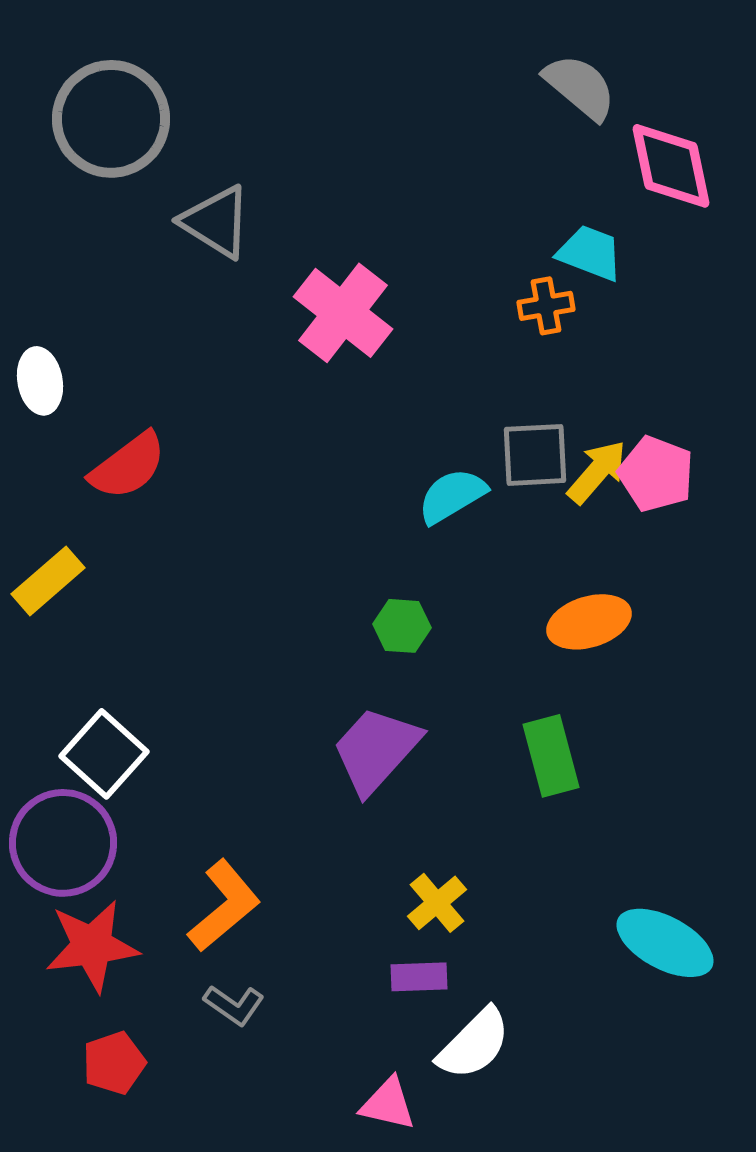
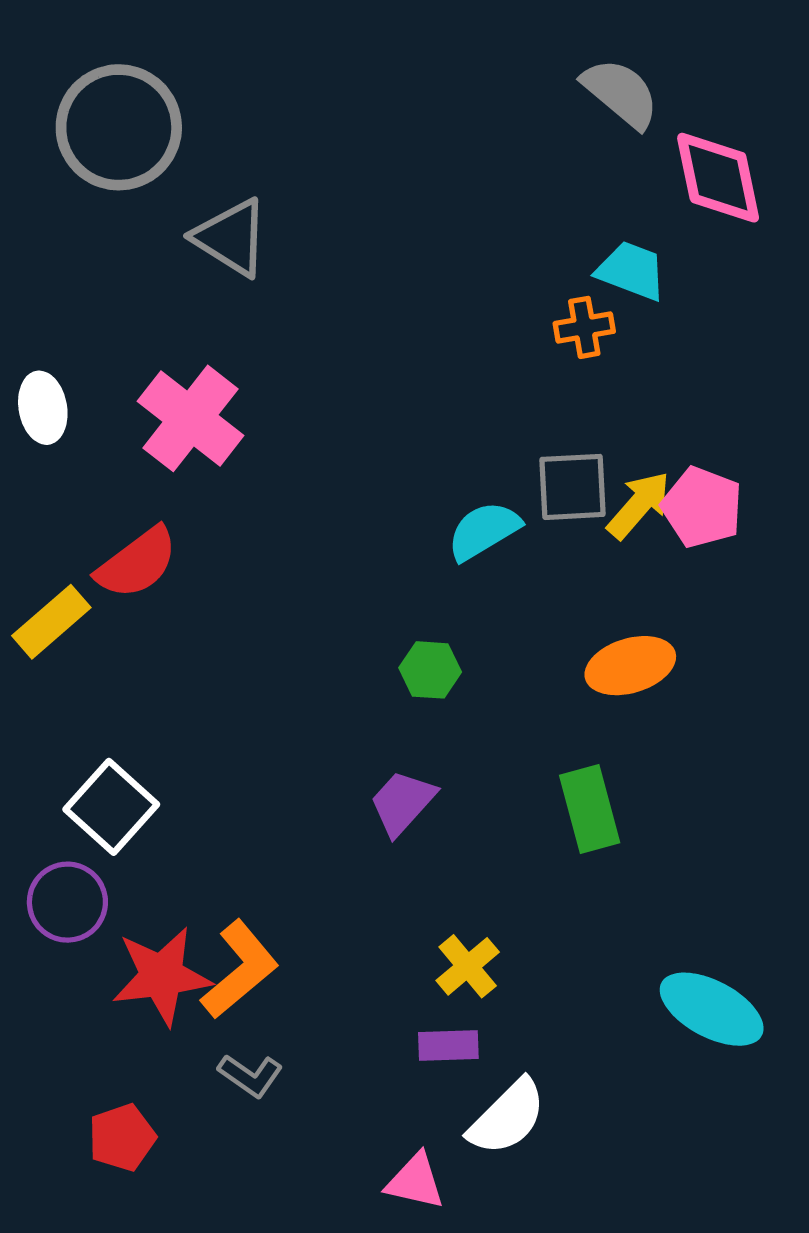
pink cross: (343, 313) -> (190, 418), moved
red semicircle: (128, 466) -> (137, 563), moved
purple trapezoid: (376, 750) -> (402, 803), size x0.7
purple circle: (63, 843) -> (67, 902), size x0.7
red star: (92, 946) -> (162, 976), moved

